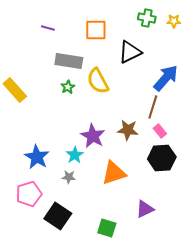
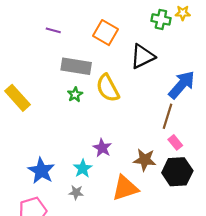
yellow star: (174, 21) -> (183, 13), moved
orange square: (96, 30) -> (106, 33), turned 30
brown star: (128, 130) -> (145, 160), moved
purple star: (93, 136) -> (102, 148), size x0.7

